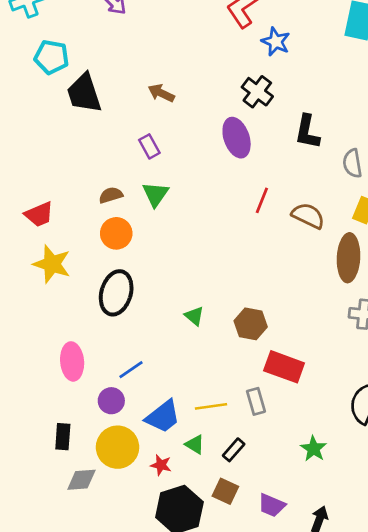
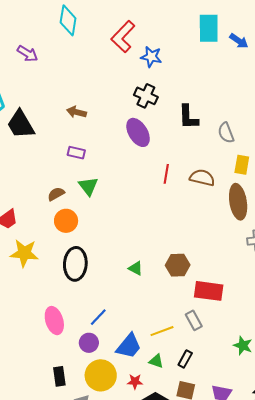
purple rectangle: (149, 146) -> (76, 153), turned -36

